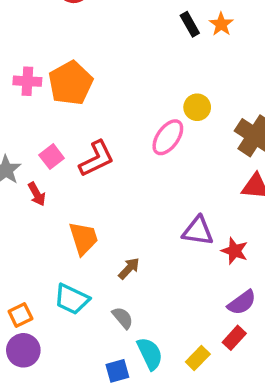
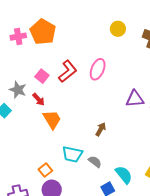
pink ellipse: (168, 137) -> (98, 69), moved
orange trapezoid: (83, 238) -> (52, 119), moved
gray semicircle: (123, 318) -> (95, 162), moved

